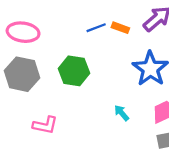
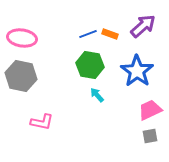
green hexagon: (74, 71) -> (90, 65), moved
cyan arrow: (122, 113) -> (97, 95), moved

